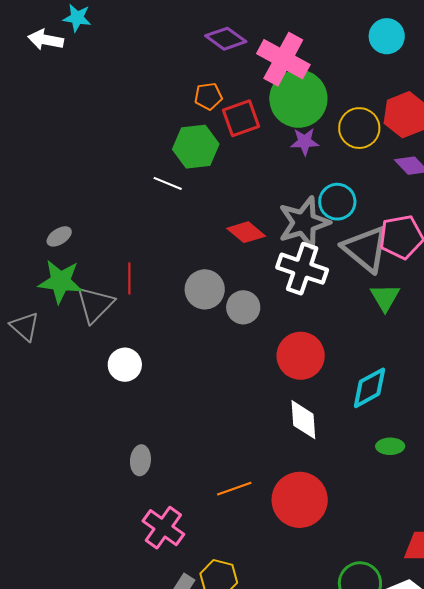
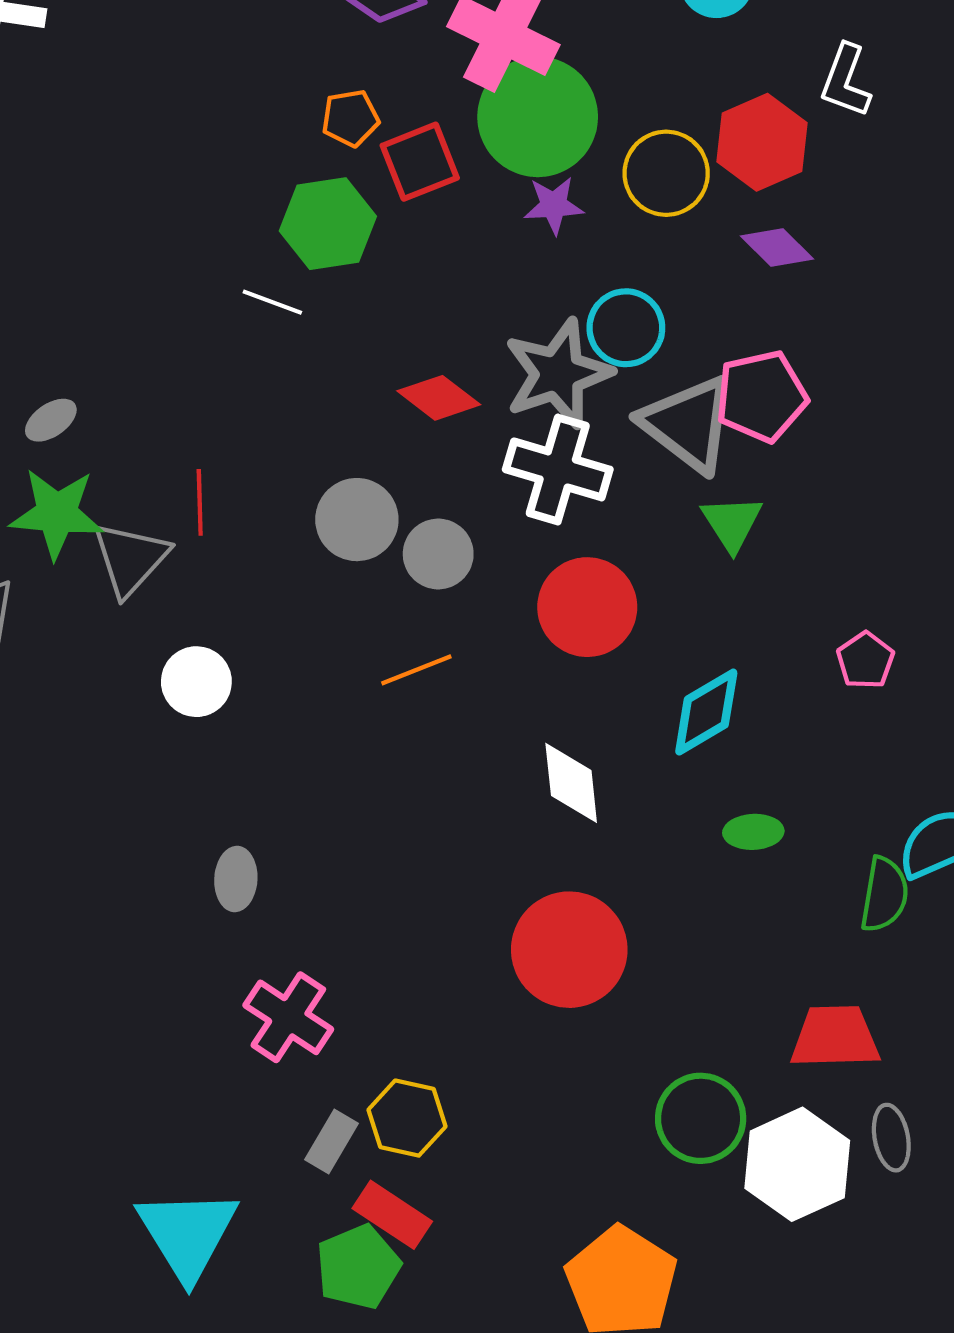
red circle: (301, 356) -> (587, 607), moved
orange line: (234, 489) -> (416, 670), moved

